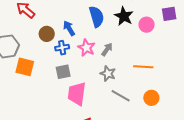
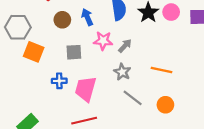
pink circle: (147, 25) -> (171, 12), moved
blue cross: (62, 48) -> (59, 81), moved
pink star: (86, 48) -> (103, 41), turned -30
gray square: (63, 72) -> (74, 52), moved

